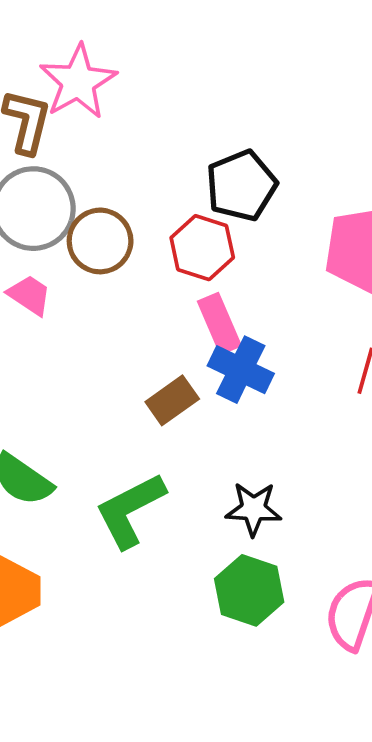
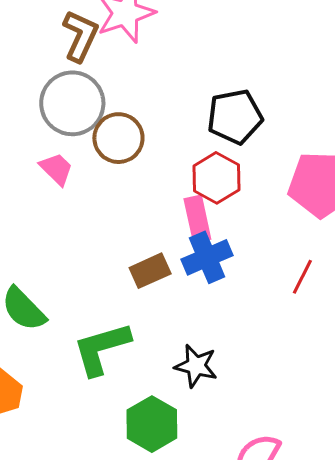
red hexagon: (202, 248) -> (216, 178), moved
blue cross: (241, 370) -> (207, 257), turned 30
green hexagon: (249, 590) -> (152, 424), moved

